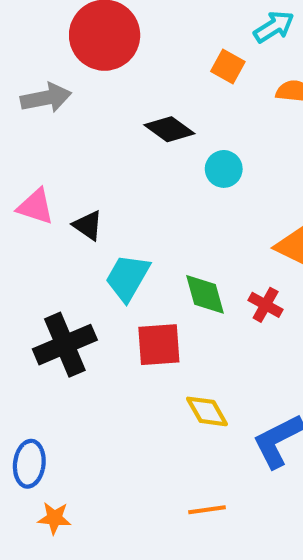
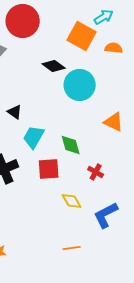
orange square: (228, 67) -> (82, 36), size x1.8
cyan circle: (224, 169) -> (80, 85), size x1.8
red cross: (266, 305) -> (96, 172), moved

